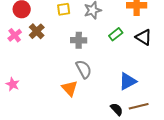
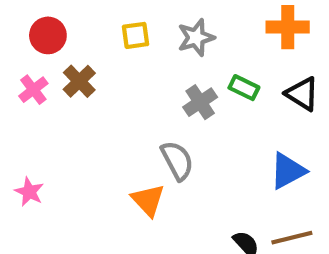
green rectangle: (116, 34) -> (244, 88), turned 64
gray cross: (79, 40) -> (200, 102), moved, turned -35
blue triangle: (128, 81) -> (288, 171), moved

